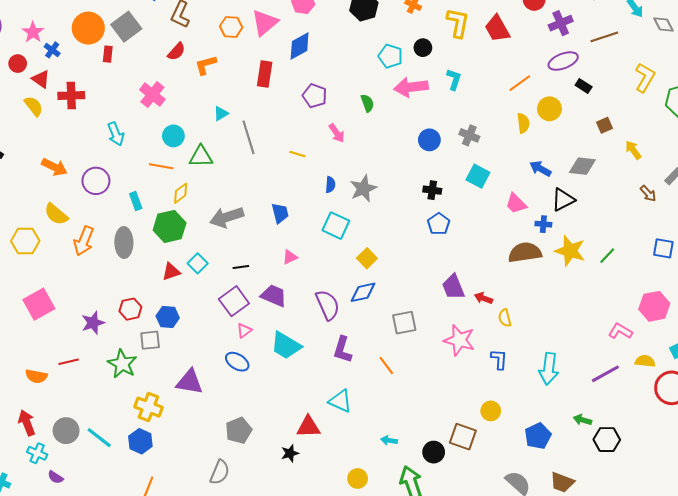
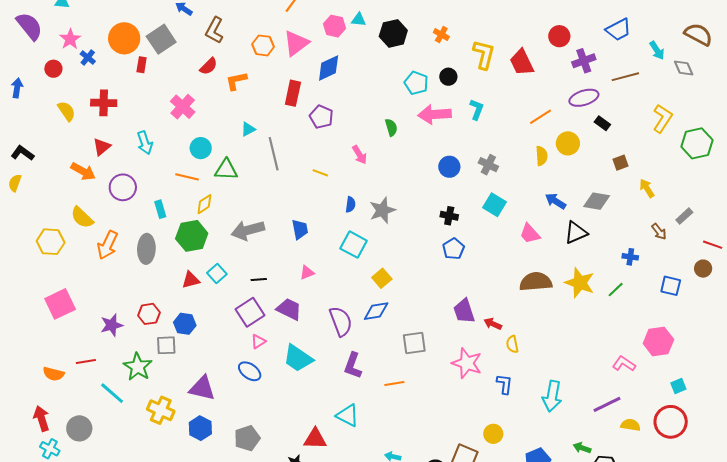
red triangle: (41, 79) -> (102, 147), moved, turned 42
purple pentagon: (315, 96) -> (321, 117), moved
blue cross: (543, 224) -> (630, 257), moved
yellow semicircle: (645, 361) -> (631, 425), moved
orange line: (386, 365) -> (394, 384), turned -66
cyan line: (99, 438) -> (112, 393), moved
blue hexagon: (140, 441) -> (200, 428), moved

